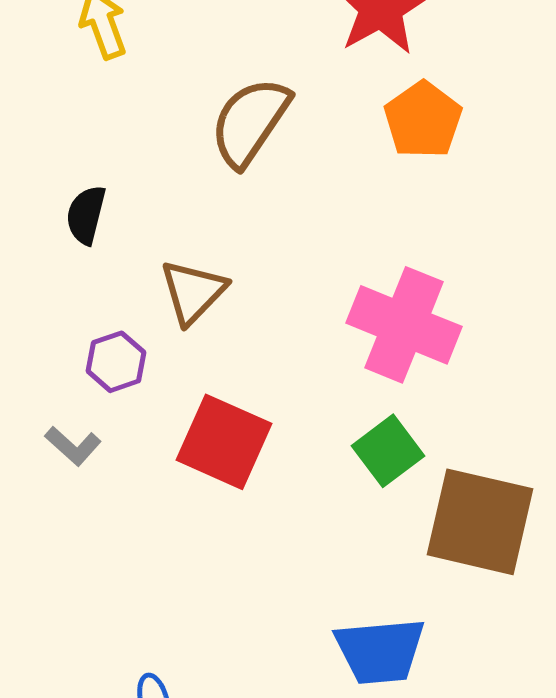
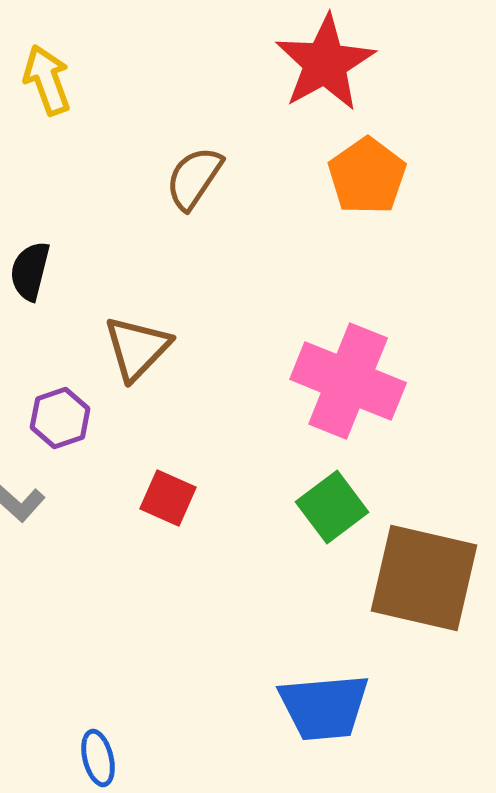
brown semicircle: (250, 122) -> (194, 178), size x0.7
red square: (224, 442) -> (168, 498), size x0.6

